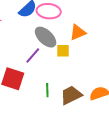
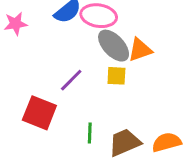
gray ellipse: (46, 37) -> (114, 46), moved

